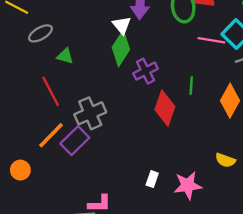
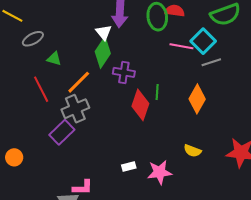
purple cross: (146, 71) -> (124, 72), turned 35
green line: (191, 85) -> (157, 92), moved
orange line: (51, 135) -> (79, 82), moved
white rectangle: (152, 179) -> (129, 166), turned 56

